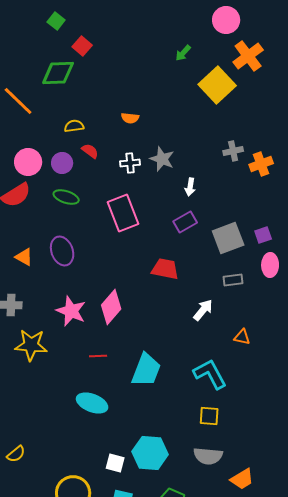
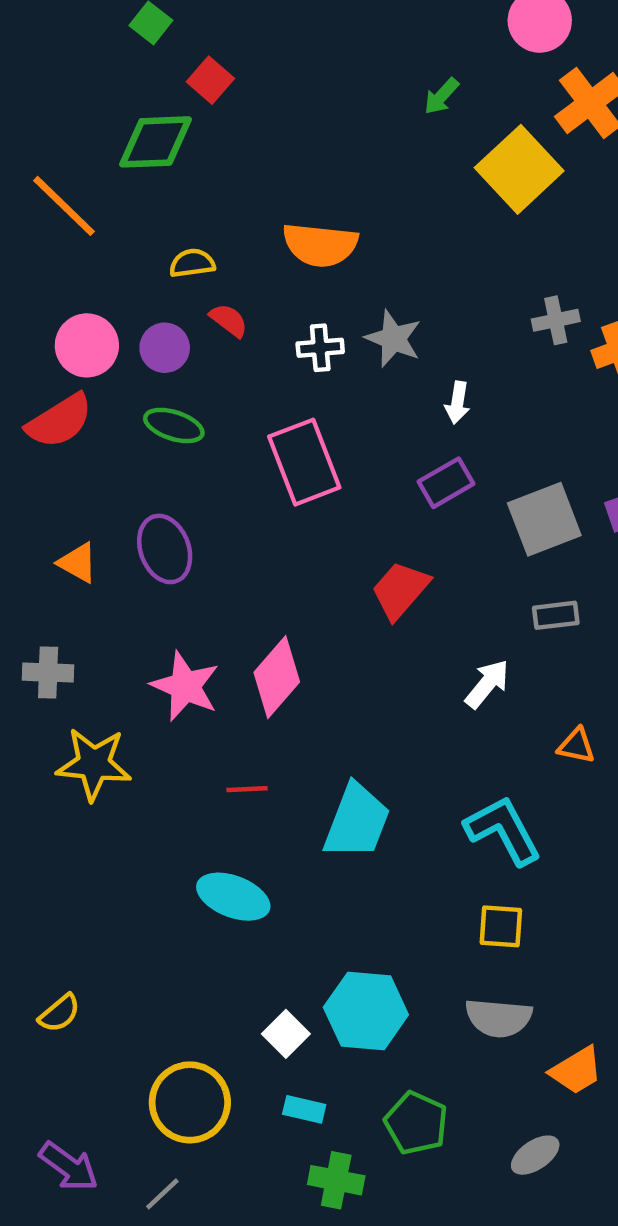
orange semicircle: (130, 118) -> (320, 245), size x1.8
red trapezoid: (165, 269) -> (400, 590), turned -60
white square: (115, 463) -> (286, 1034), turned 30

